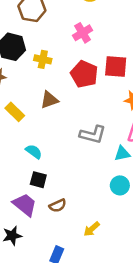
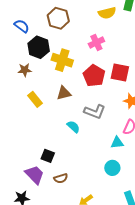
yellow cross: (43, 59) -> (62, 60), size x1.5
gray L-shape: (93, 134) -> (95, 112), moved
cyan semicircle: (34, 152) -> (73, 127), moved

